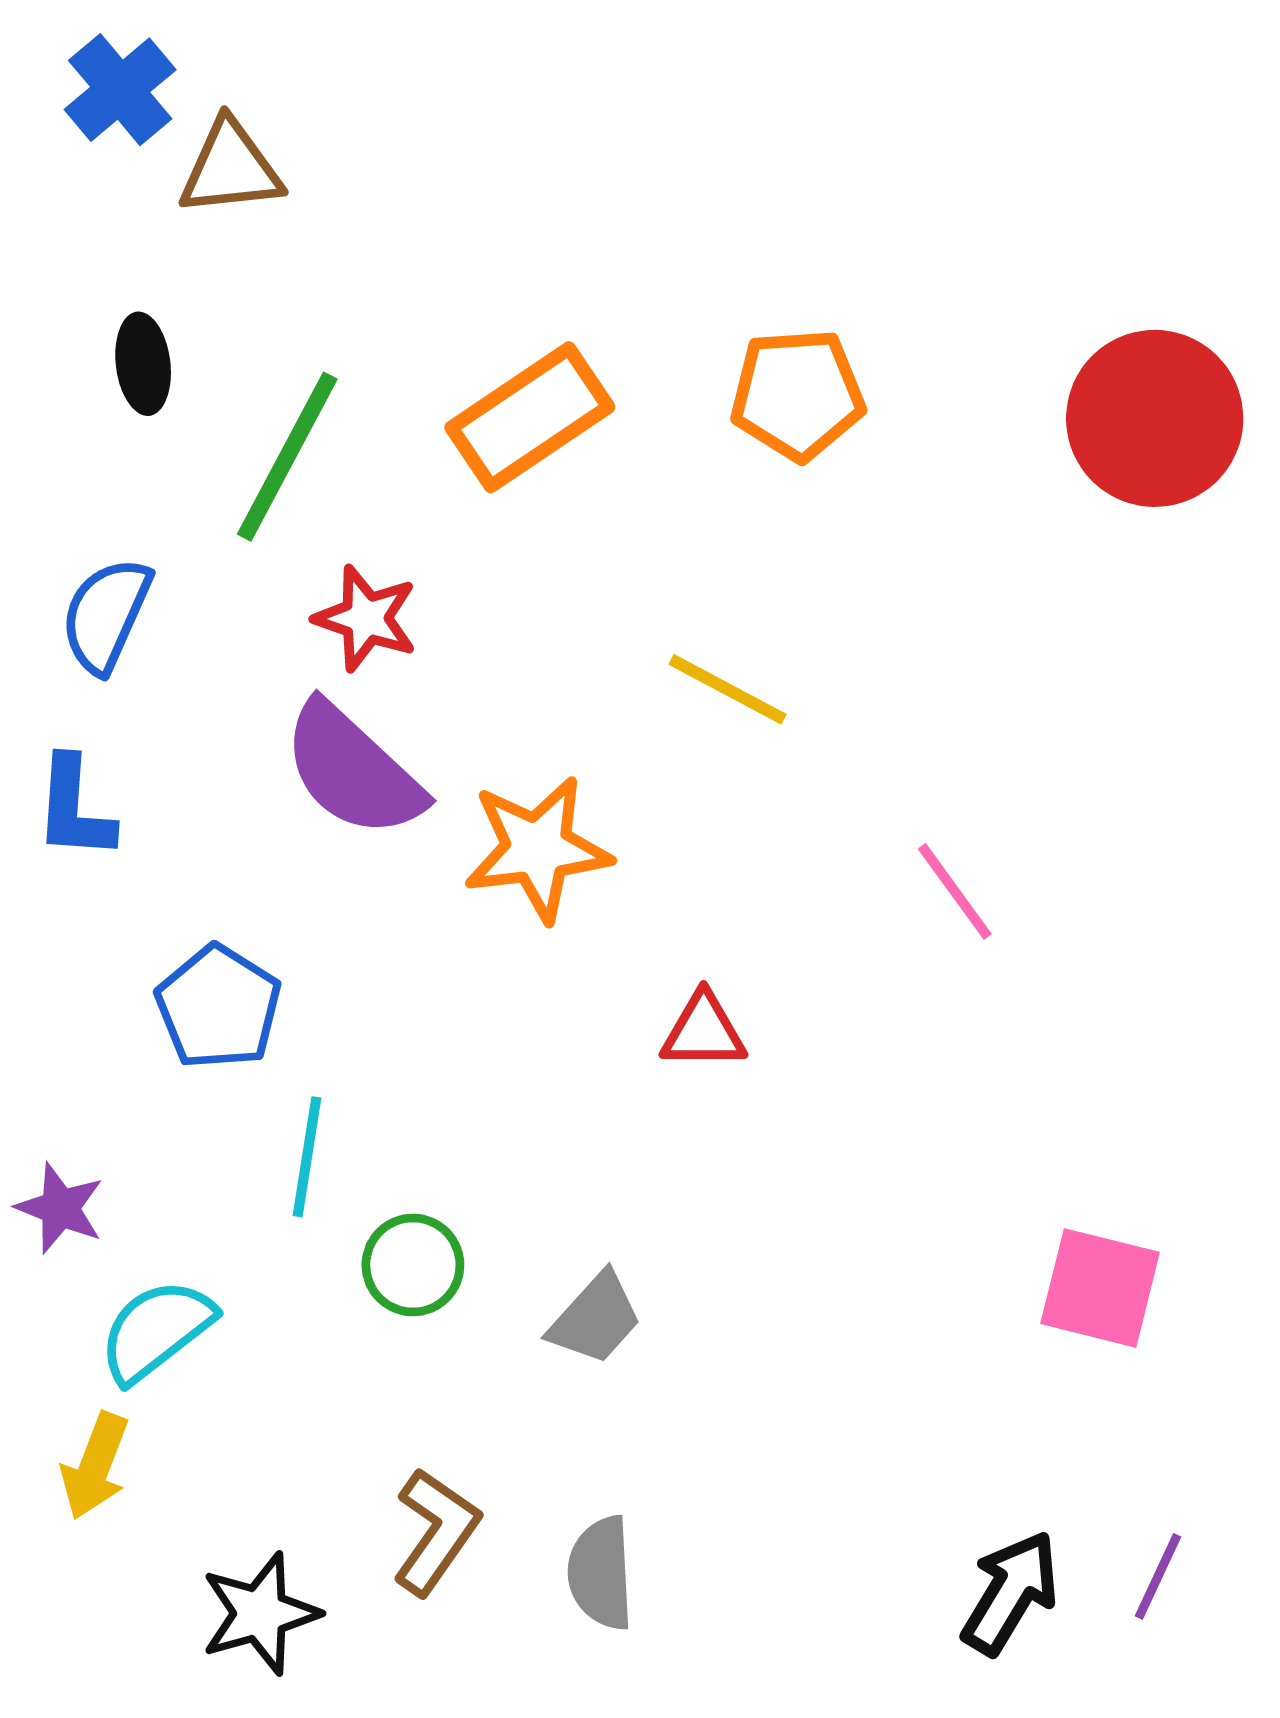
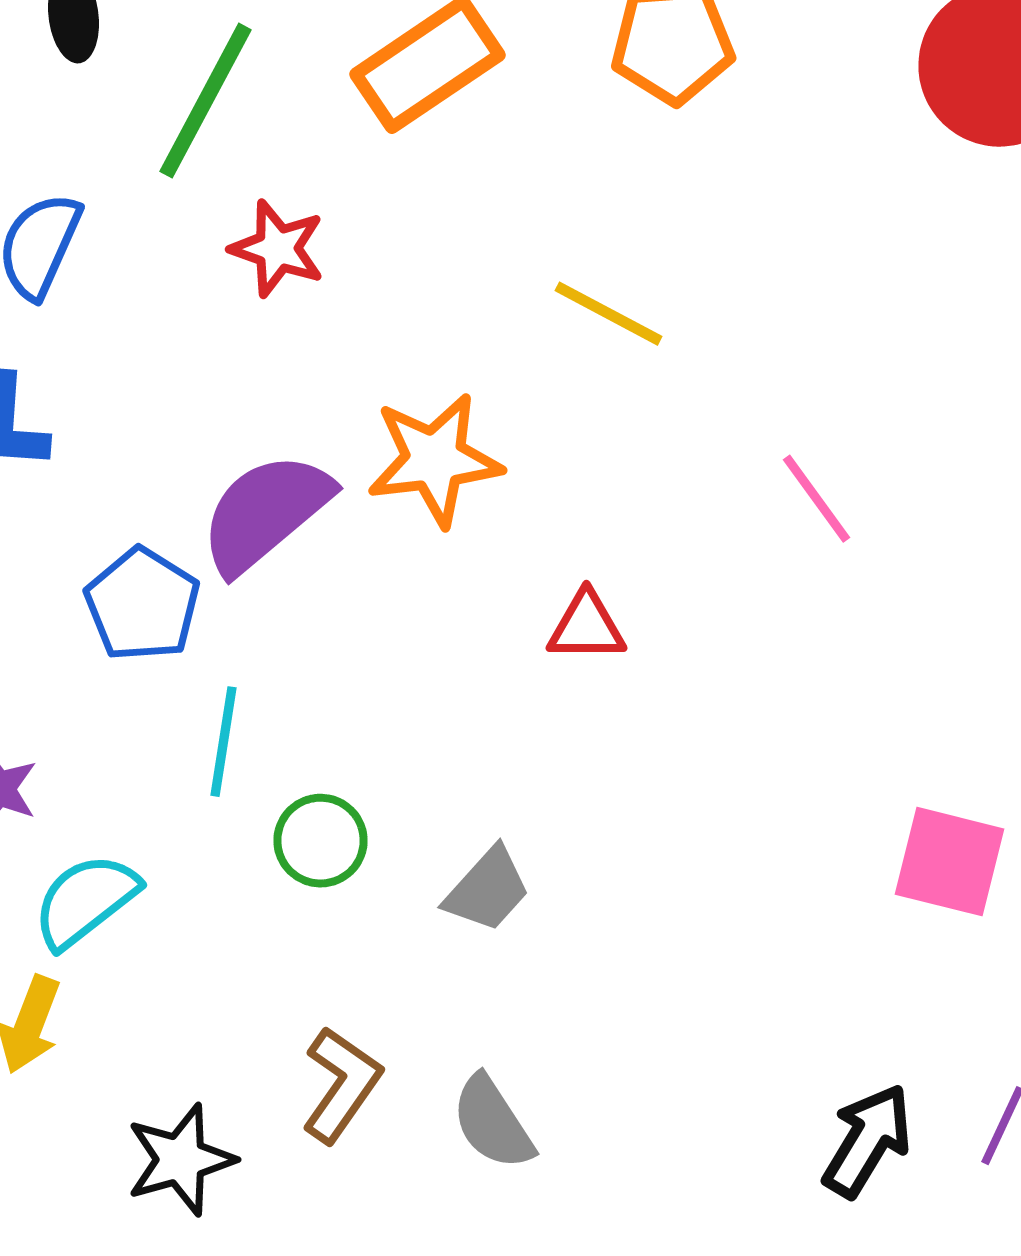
purple semicircle: (353, 770) -> (266, 513), moved, turned 97
gray semicircle: (601, 1573) -> (492, 1123), turned -30

